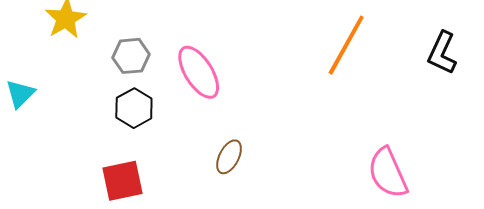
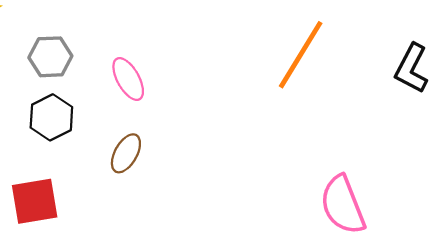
pink ellipse: (199, 72) -> (128, 79), size x0.7
brown ellipse: (229, 157) -> (126, 153), moved

